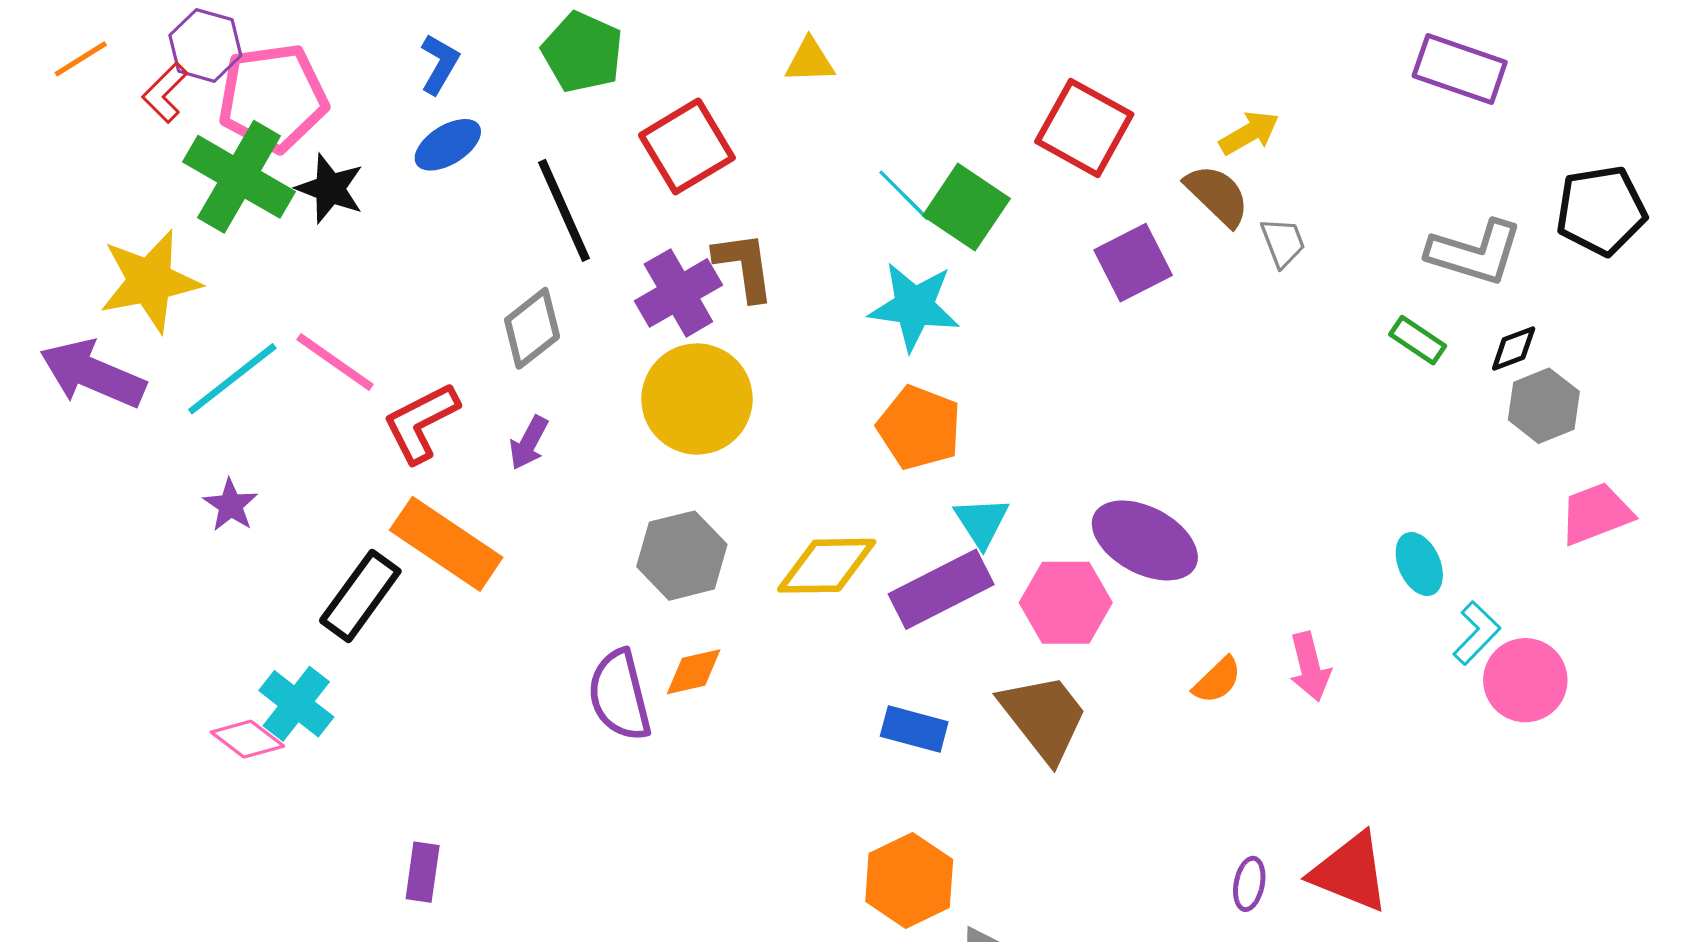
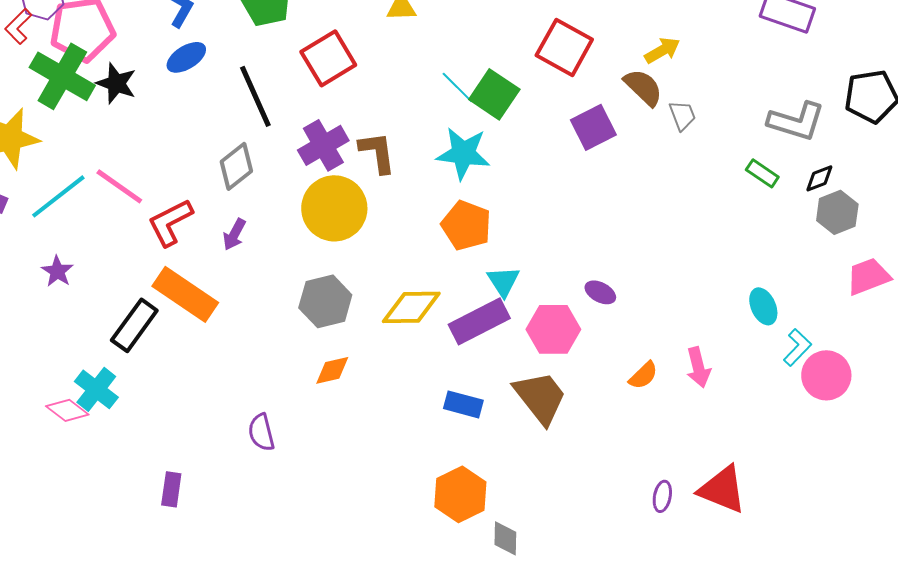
brown L-shape: (744, 266) -> (377, 152), moved
purple ellipse: (1145, 540) -> (600, 292), size x0.5
purple semicircle: (620, 695) -> (261, 432), moved, size x0.7

